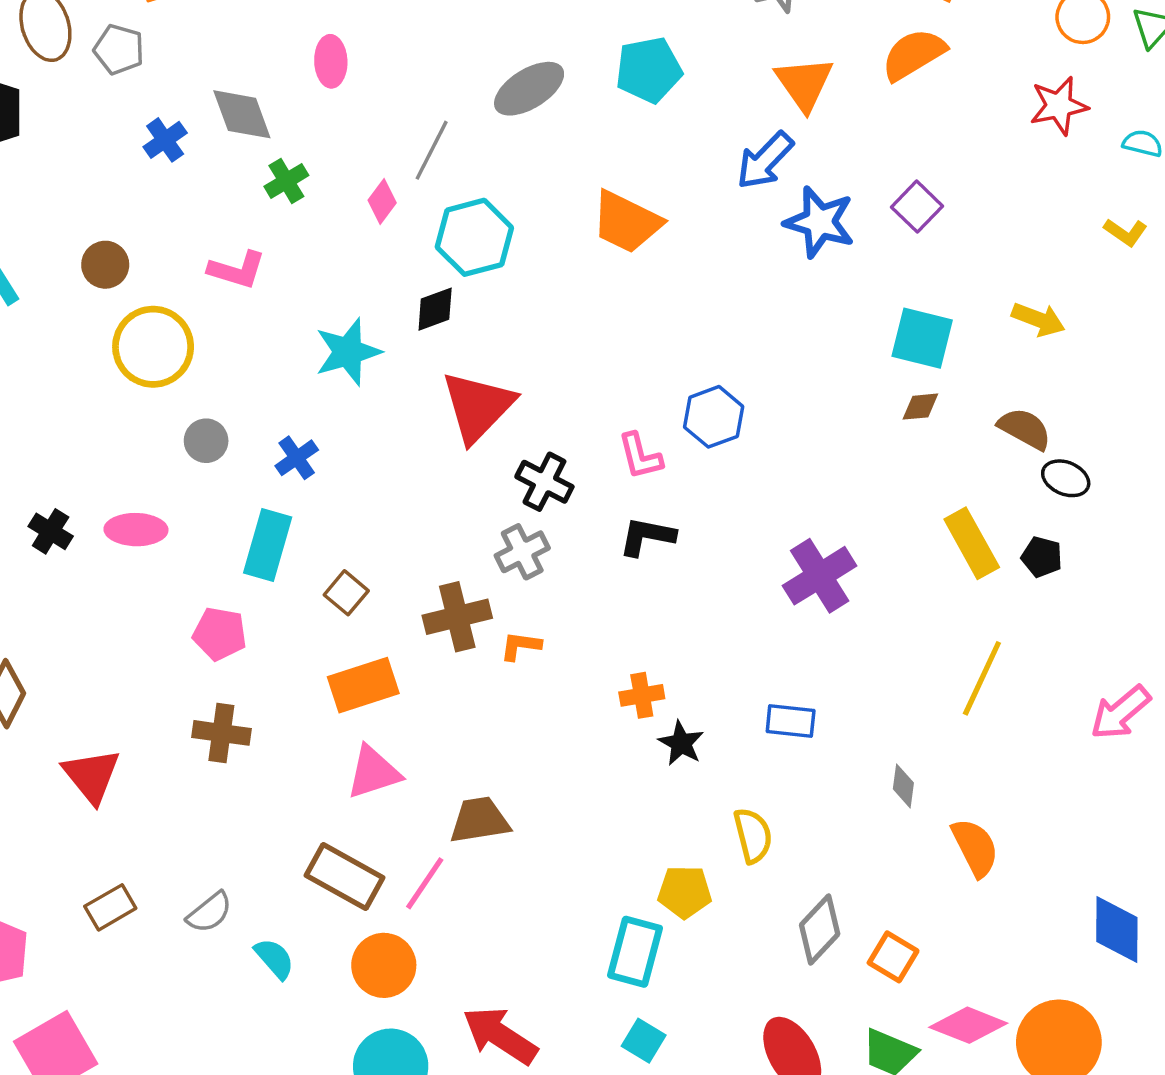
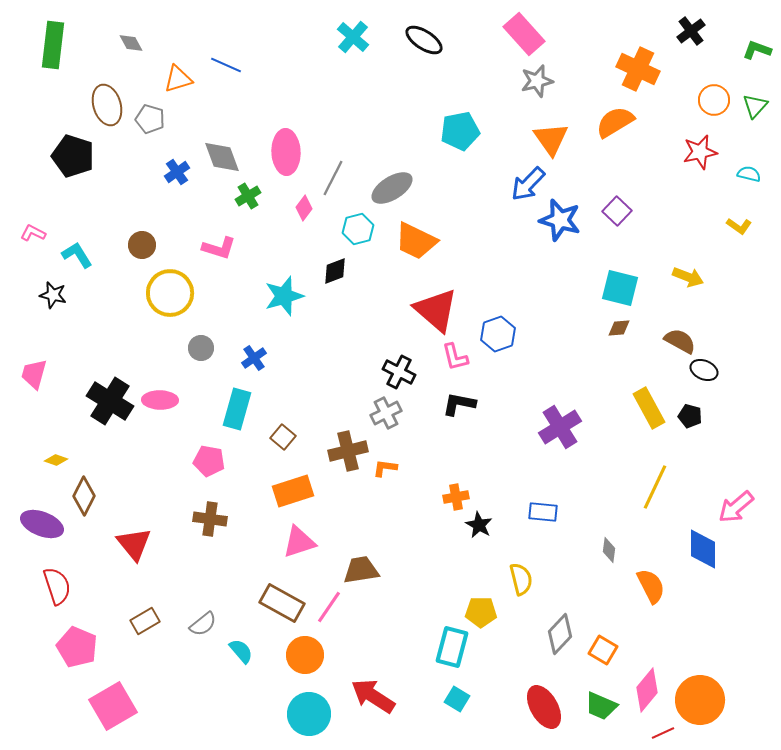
pink ellipse: (331, 61) -> (286, 152), moved, size x1.5
gray ellipse: (529, 89) -> (392, 188), moved
orange trapezoid: (626, 222) -> (416, 241), moved
cyan hexagon: (474, 237) -> (358, 229), size x0.7
red triangle: (478, 407) -> (436, 310), moved, turned -33
black cross: (51, 531) -> (110, 401), size x1.8
blue diamond: (1117, 929) -> (703, 549), moved
pink diamond: (968, 1025) -> (647, 690), turned -72

